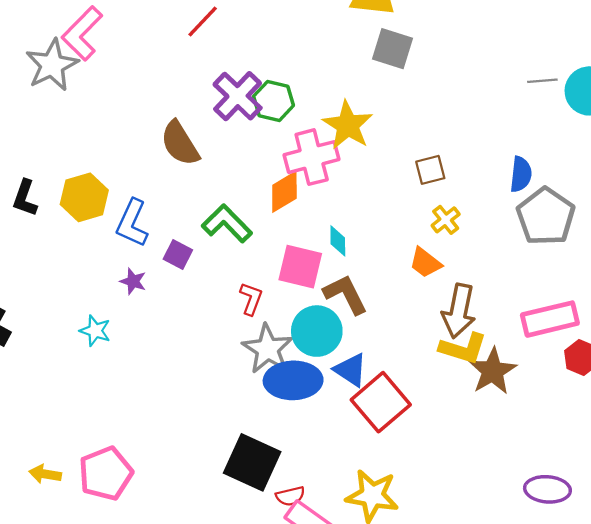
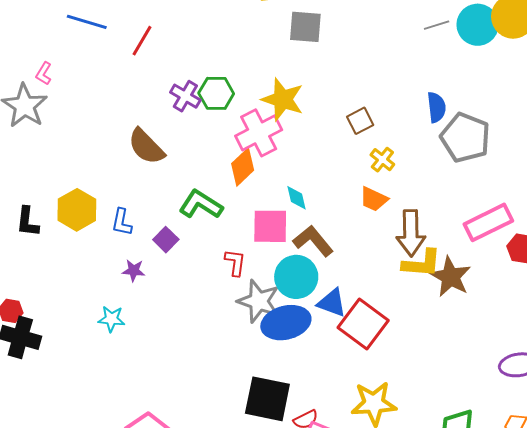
pink L-shape: (82, 33) -> (44, 74), size x0.5
purple cross: (238, 96) -> (185, 96), size x0.7
blue L-shape: (132, 223) -> (122, 222), size x0.7
purple square: (178, 254) -> (166, 240), turned 30

